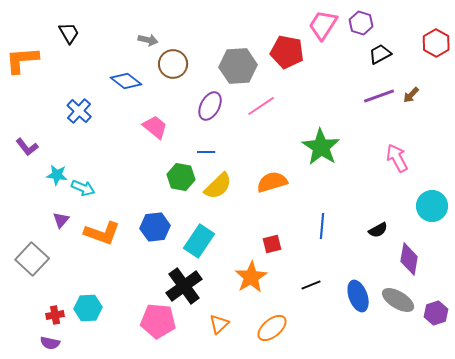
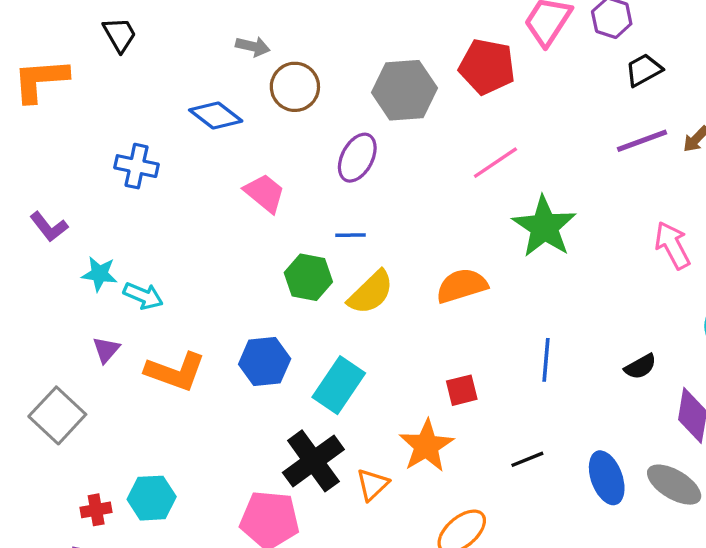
pink line: (261, 106) -> (495, 163), moved
blue cross: (79, 111) -> (137, 166), turned -30
orange triangle: (219, 324) -> (372, 485), moved

